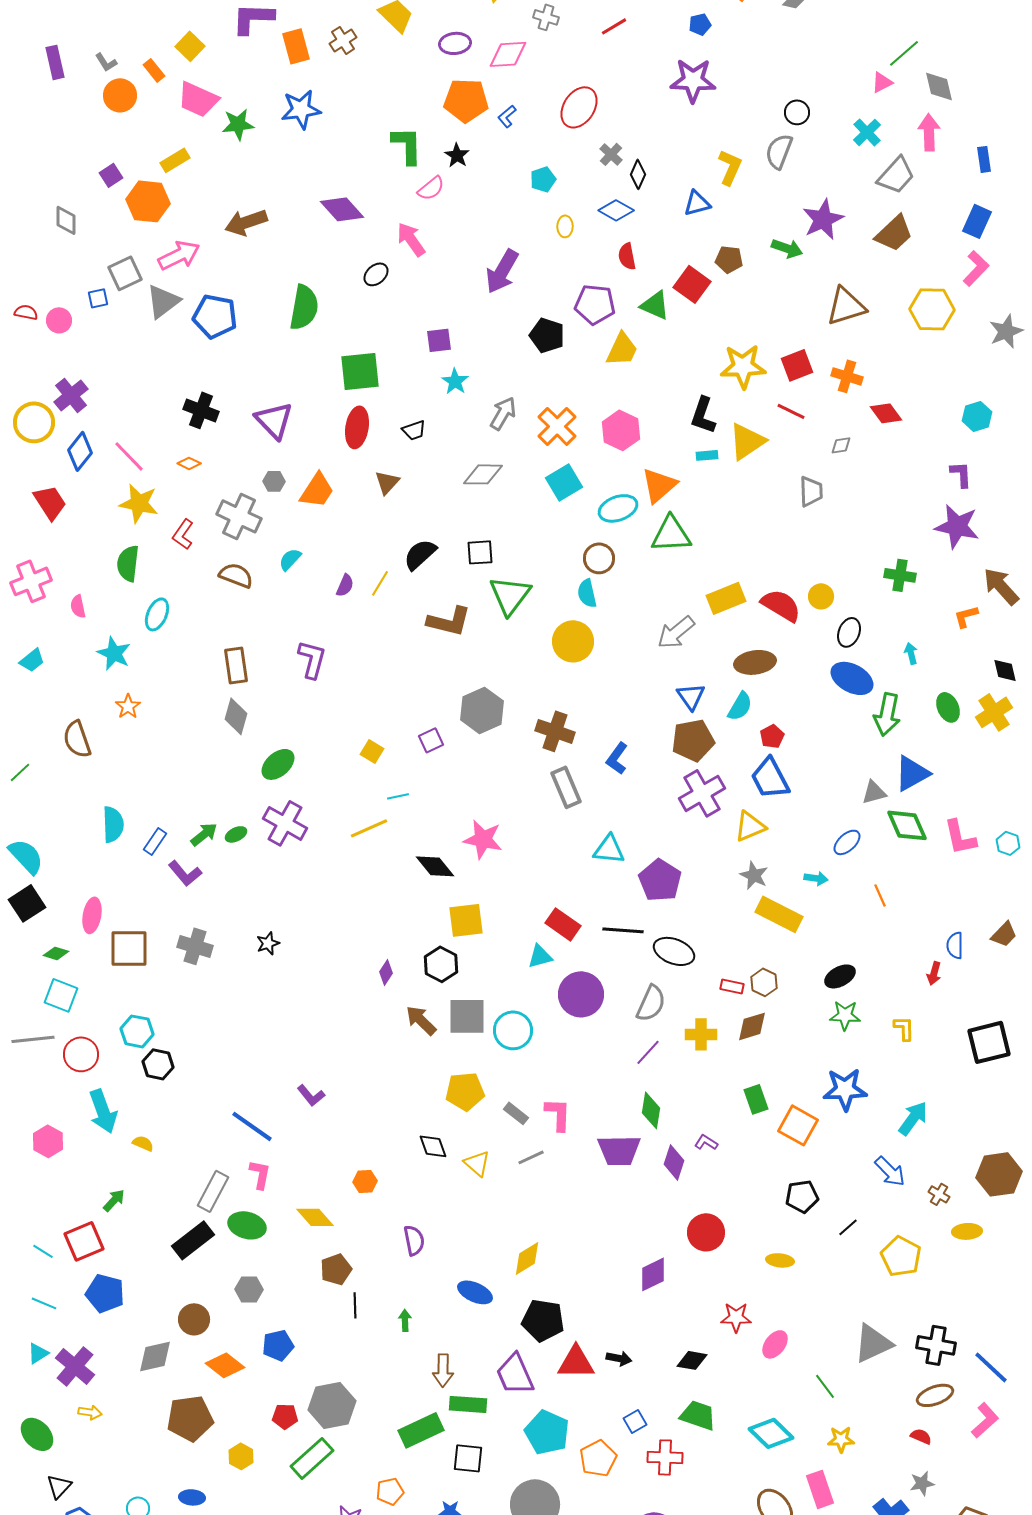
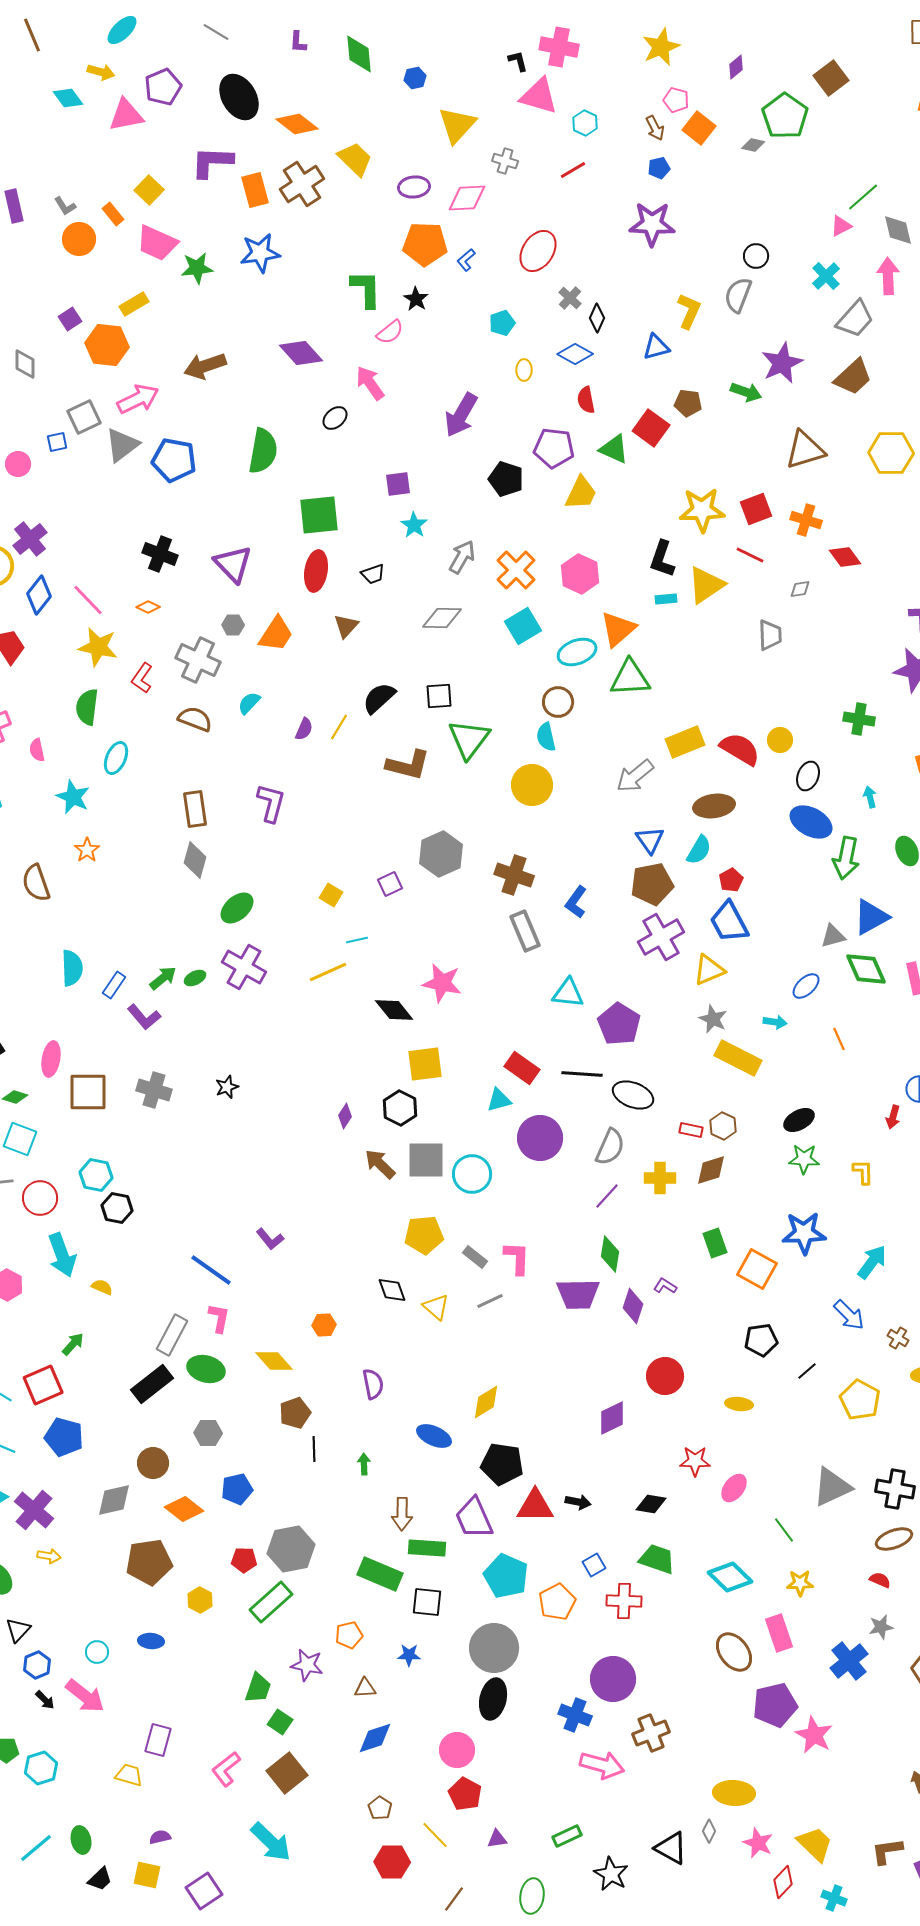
brown cross: (343, 40) -> (302, 184), size x1.6
green rectangle: (421, 1430) -> (380, 1574), turned 48

